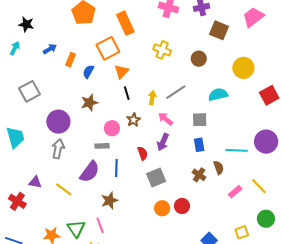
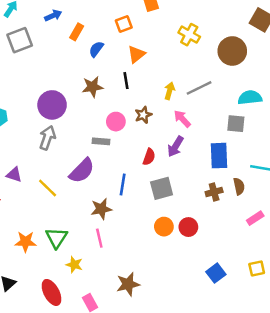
orange square: (108, 48) -> (124, 24), size x0.6
brown circle: (199, 59) -> (232, 51), size x1.5
gray square: (29, 91) -> (20, 40), moved
black line: (127, 93) -> (126, 81), moved
gray square: (200, 120) -> (236, 124), moved
blue rectangle: (199, 145) -> (219, 156), size x1.5
red semicircle: (143, 153) -> (149, 157), turned 32
blue line: (116, 168) -> (123, 185), moved
brown cross: (199, 175) -> (214, 192), turned 32
pink line: (100, 225) -> (99, 238), moved

